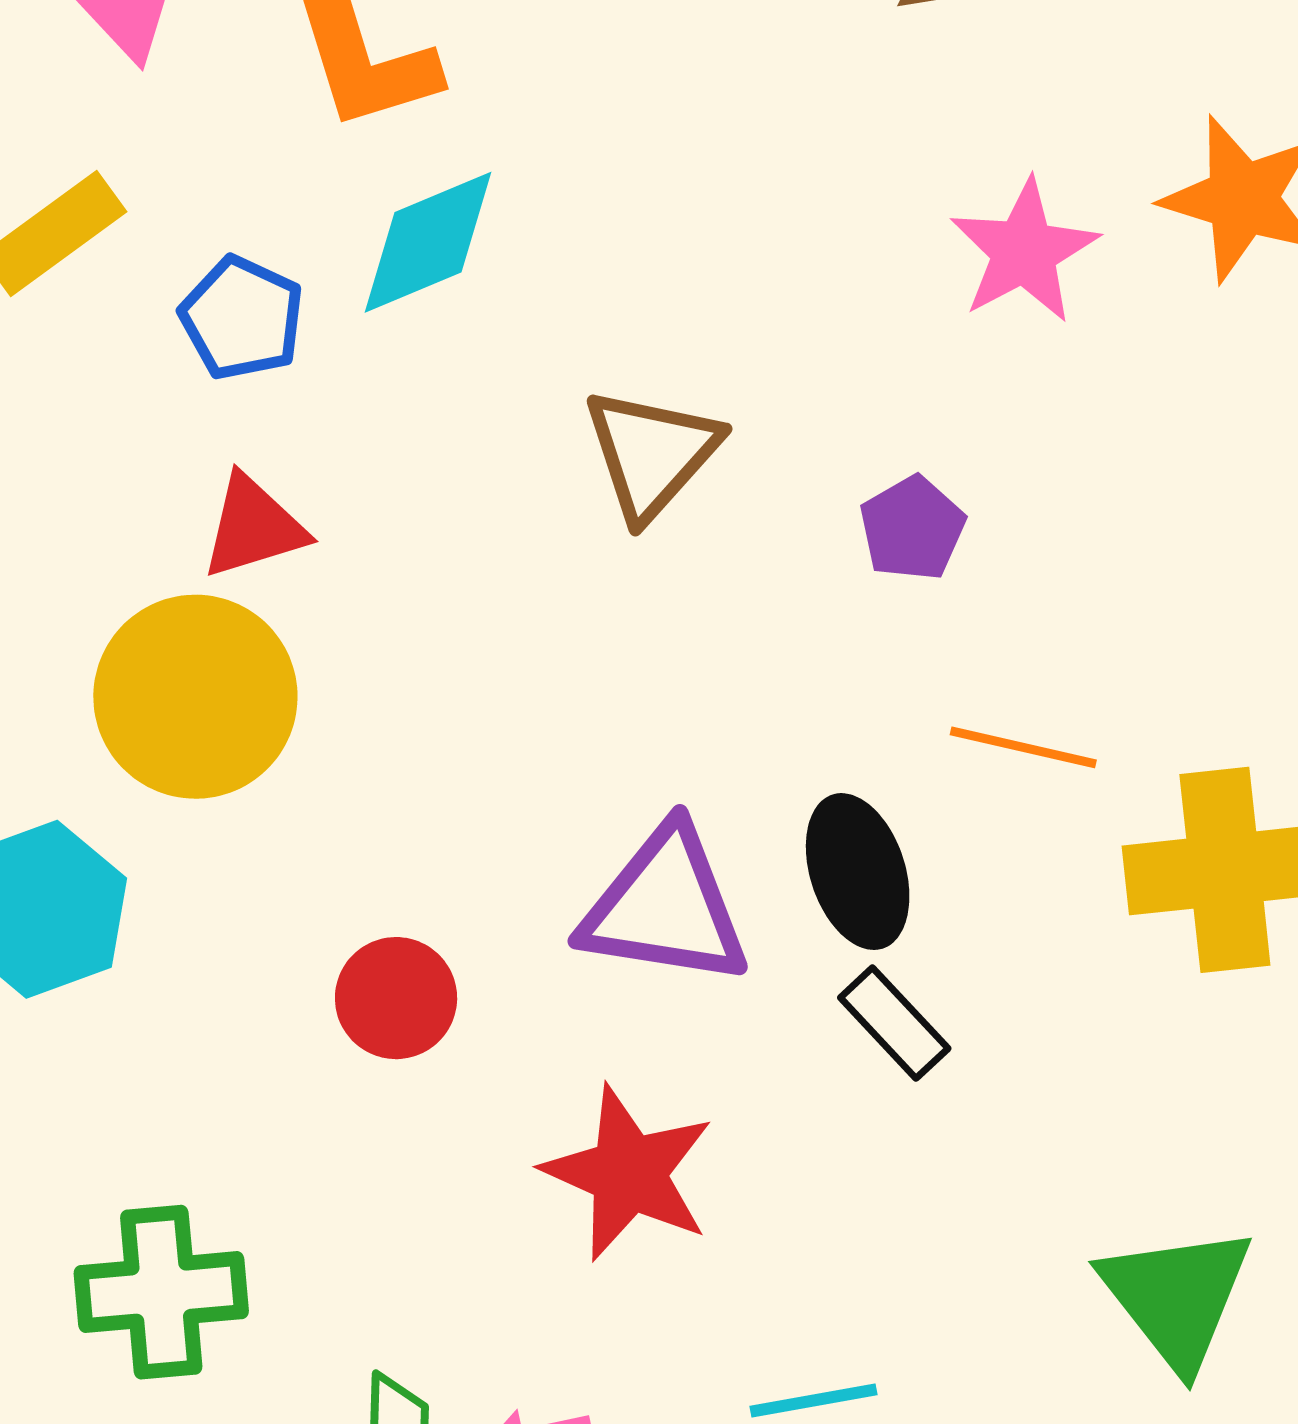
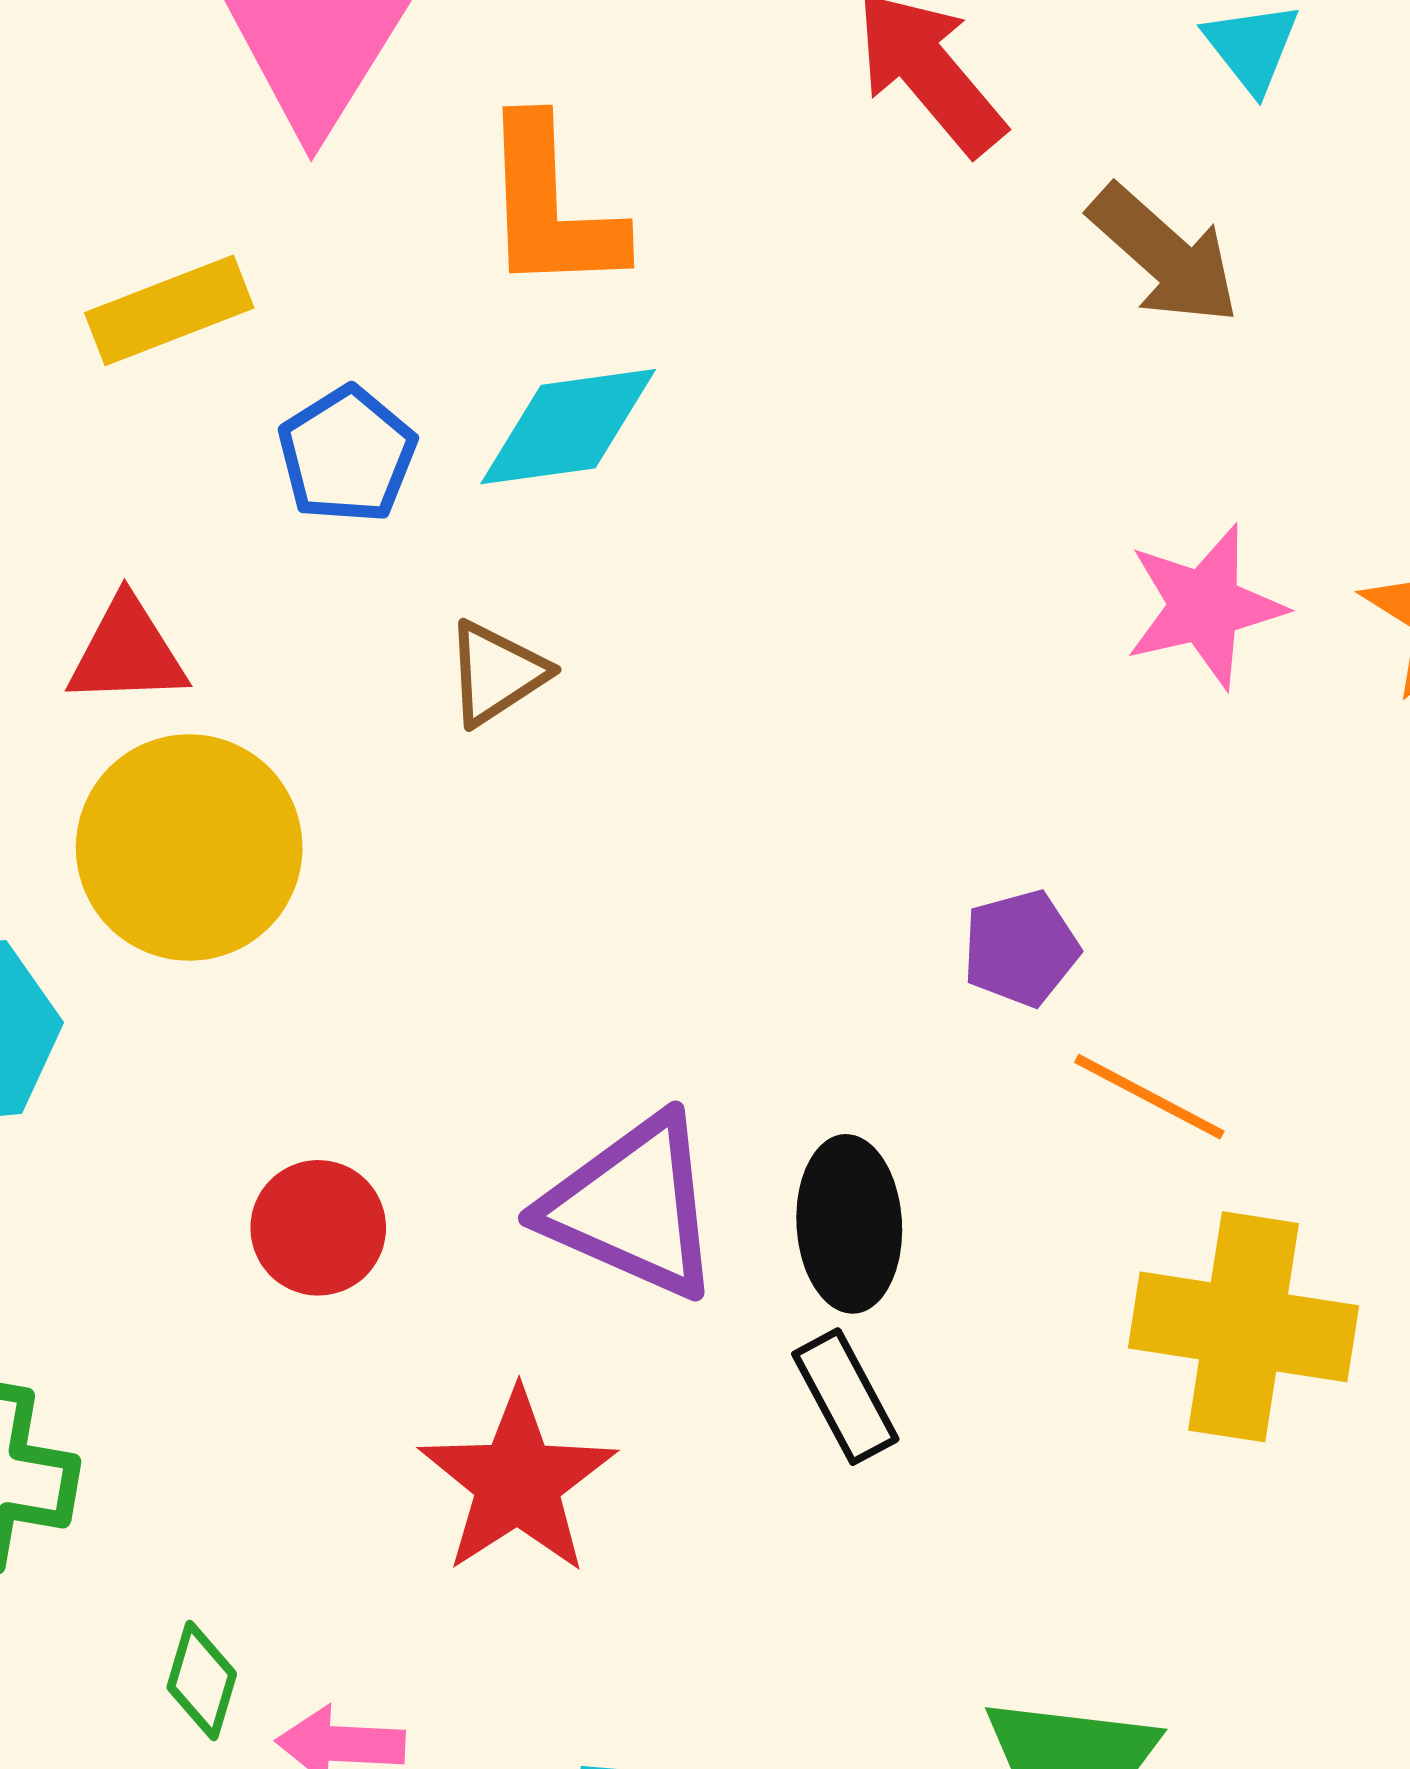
brown triangle: (652, 453) -> (496, 673), moved, size x0.7
red triangle: (254, 527) -> (127, 652), moved
purple pentagon: (912, 528) -> (1021, 948), moved
orange line: (1023, 747) -> (1149, 1097), moved

